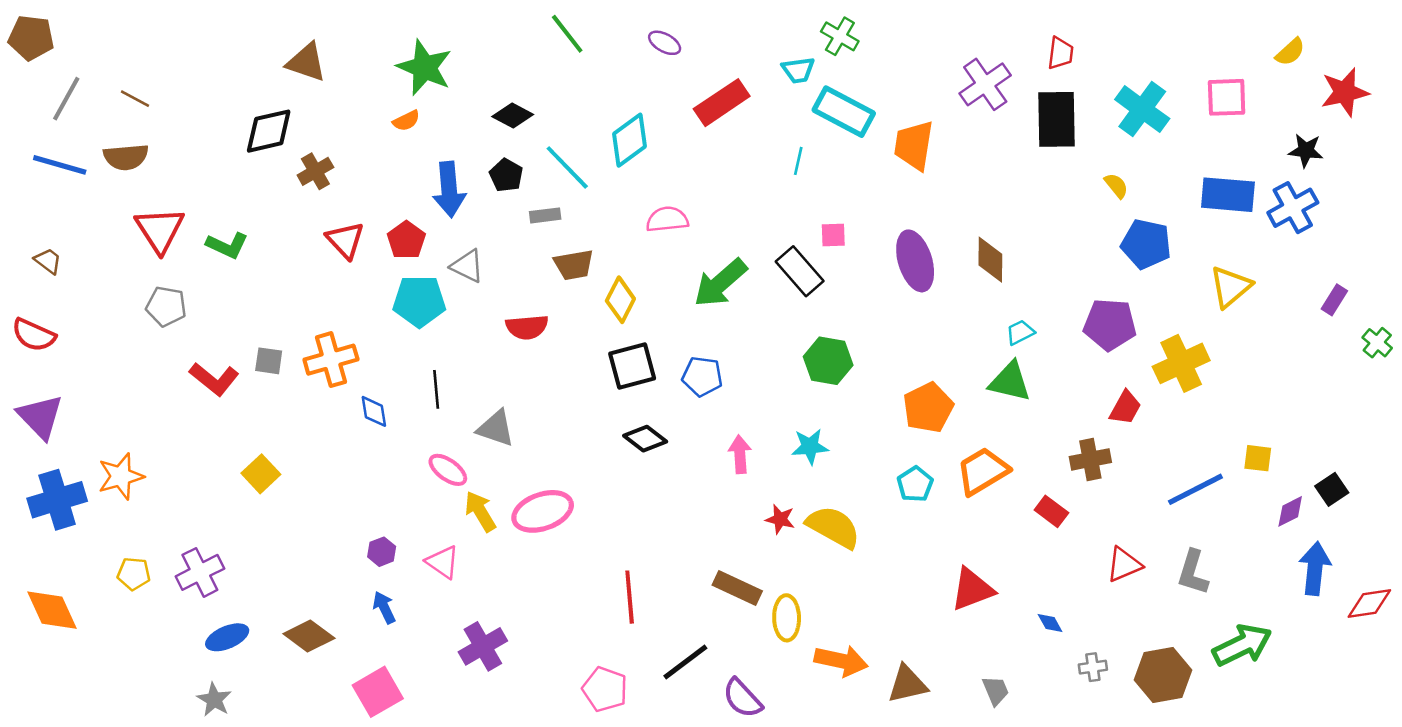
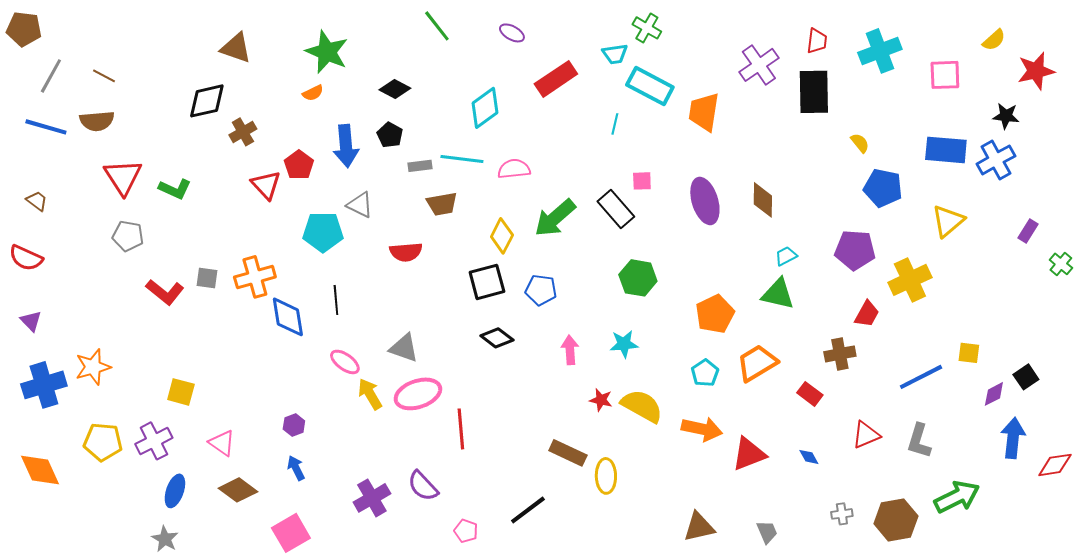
cyan cross: (1142, 109) -> (880, 51), moved, turned 33
cyan line: (567, 167) -> (462, 159), moved, turned -39
red pentagon: (406, 240) -> (299, 165), moved
yellow diamond: (620, 300) -> (502, 236), moved
blue diamond: (374, 411) -> (288, 317), size x1.6
purple triangle: (40, 417) -> (31, 321), size x0.6
gray triangle: (496, 428) -> (404, 348), moved
yellow square: (261, 474) -> (181, 392), moved, turned -32
pink triangle: (443, 562) -> (222, 443), moved
yellow pentagon: (134, 574) -> (103, 442), size x1.5
red line: (630, 597) -> (461, 429), moved
blue diamond: (1050, 623) -> (809, 457), moved
blue ellipse: (227, 637) -> (175, 491), turned -48
orange arrow: (841, 661) -> (702, 429), moved
pink pentagon: (605, 689) -> (466, 531), size x0.7
purple semicircle: (742, 698) -> (423, 486), moved

